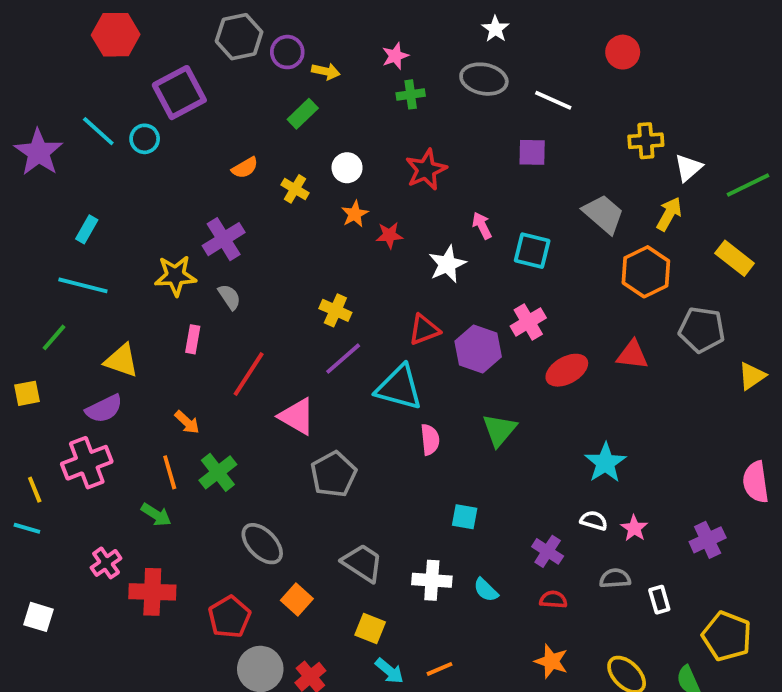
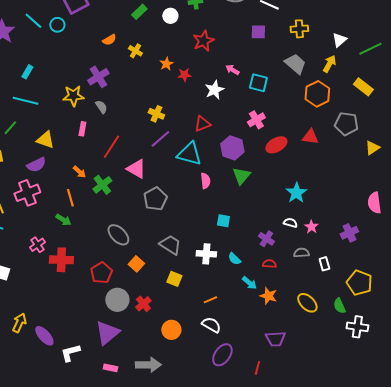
yellow cross: (646, 141) -> (299, 29), moved
white circle: (347, 168) -> (170, 16), moved
pink arrow: (482, 226) -> (232, 70), turned -32
purple hexagon: (478, 349) -> (232, 148), moved
green cross: (218, 472) -> (102, 185), moved
cyan arrow: (389, 671) -> (249, 283), moved

